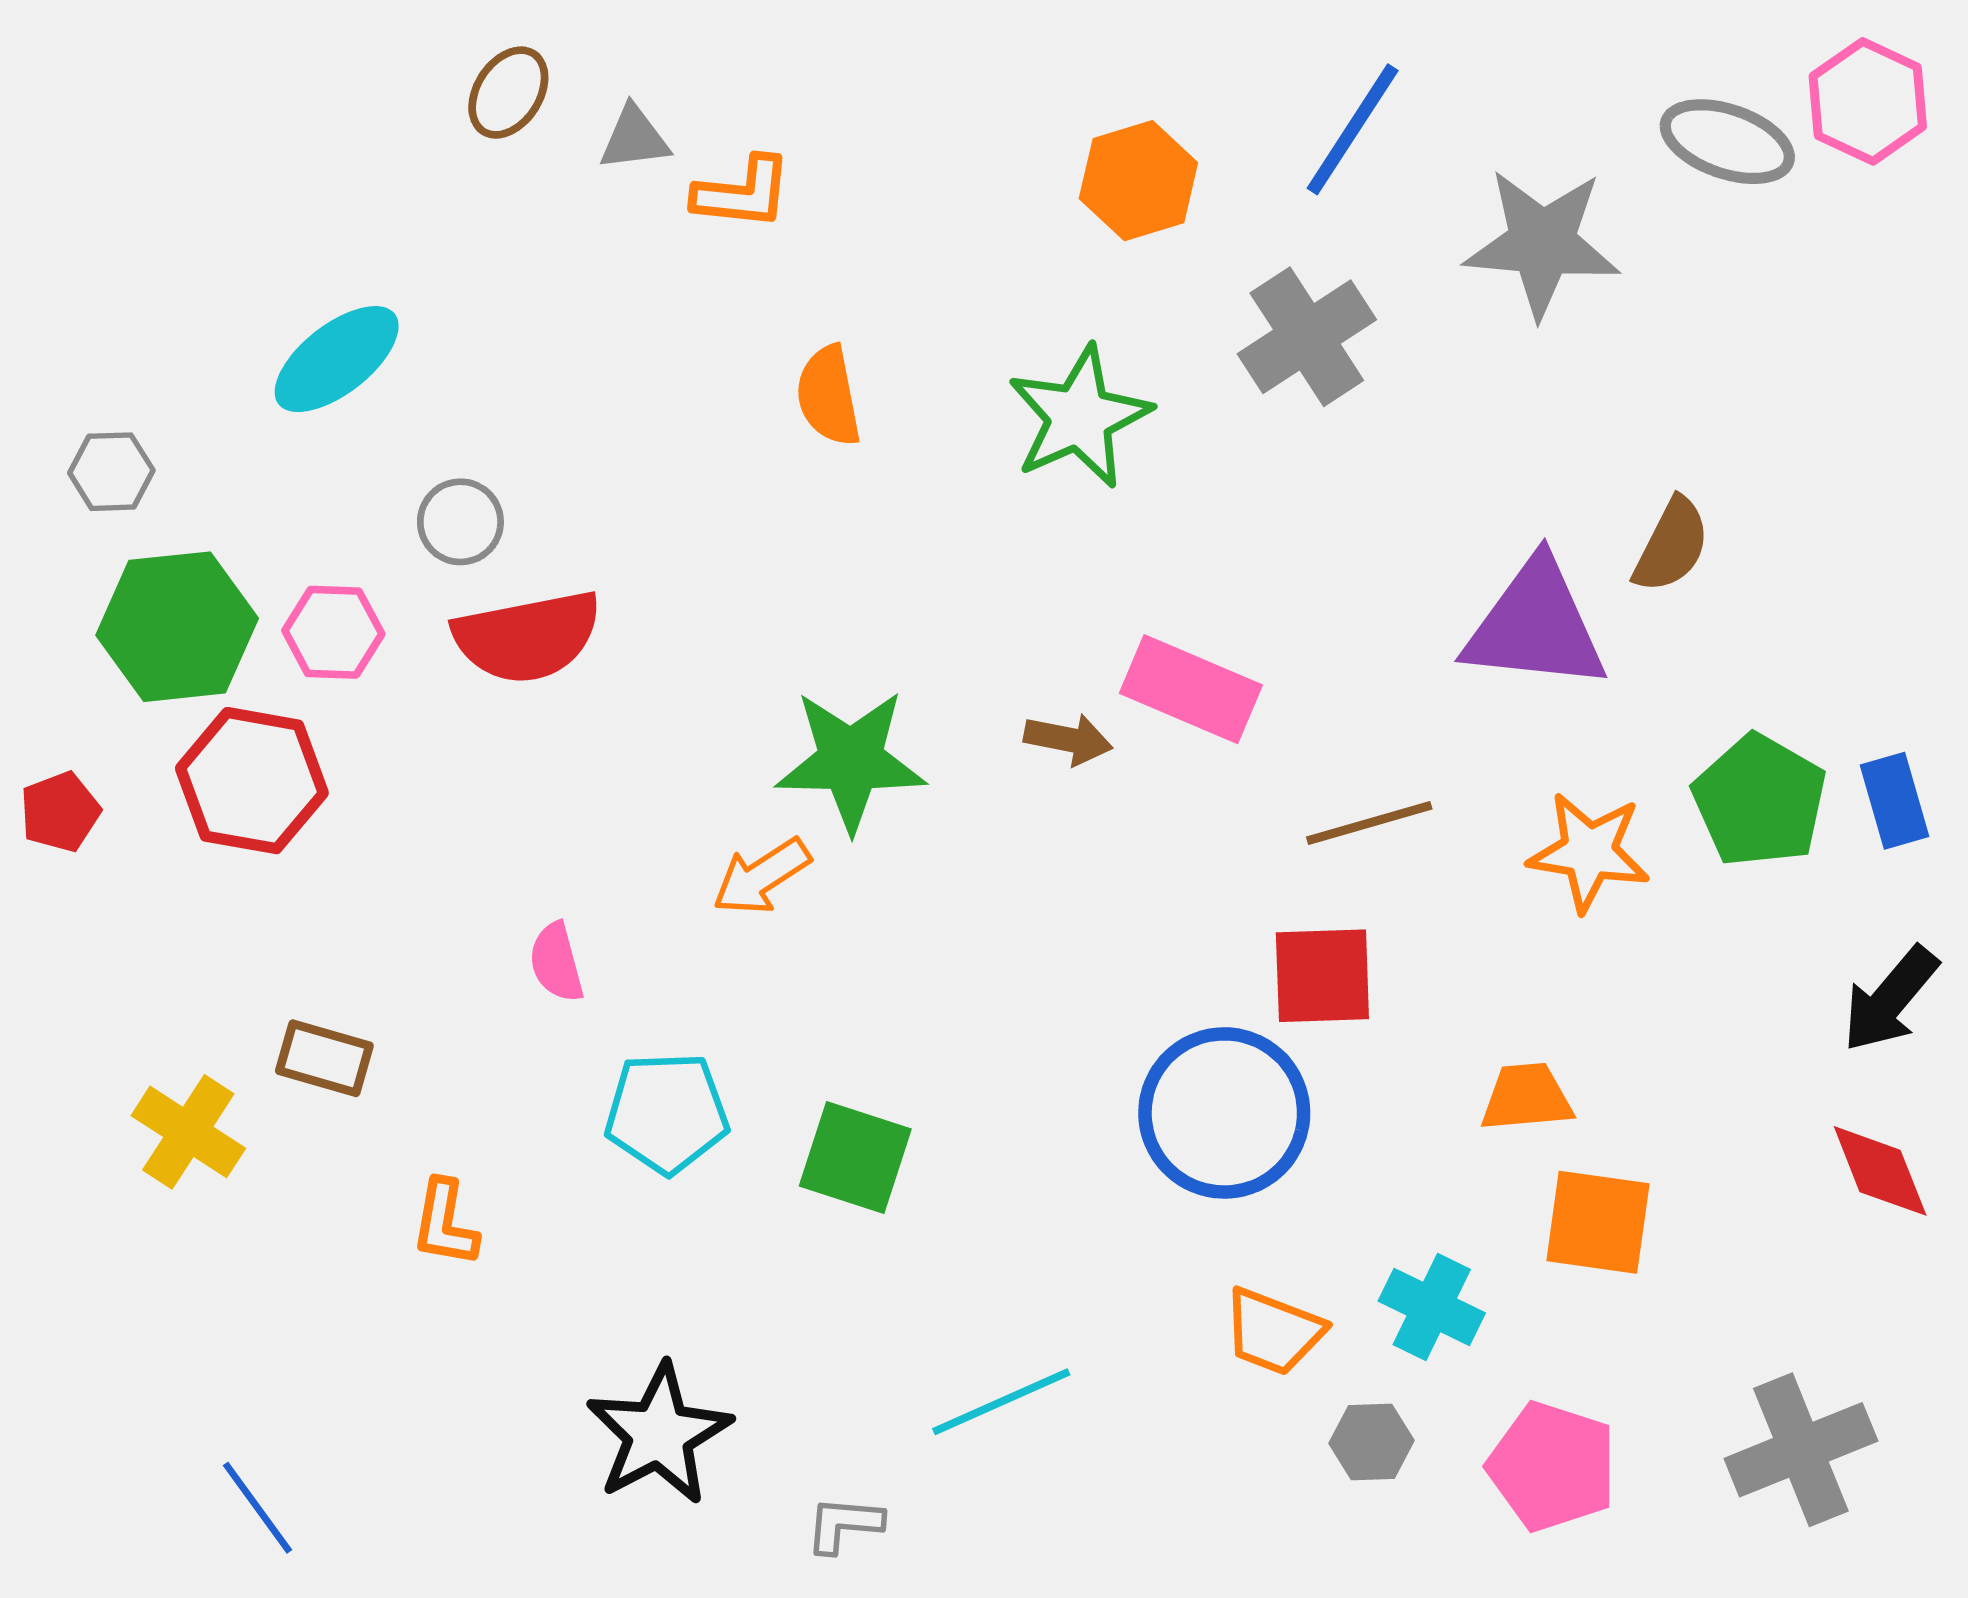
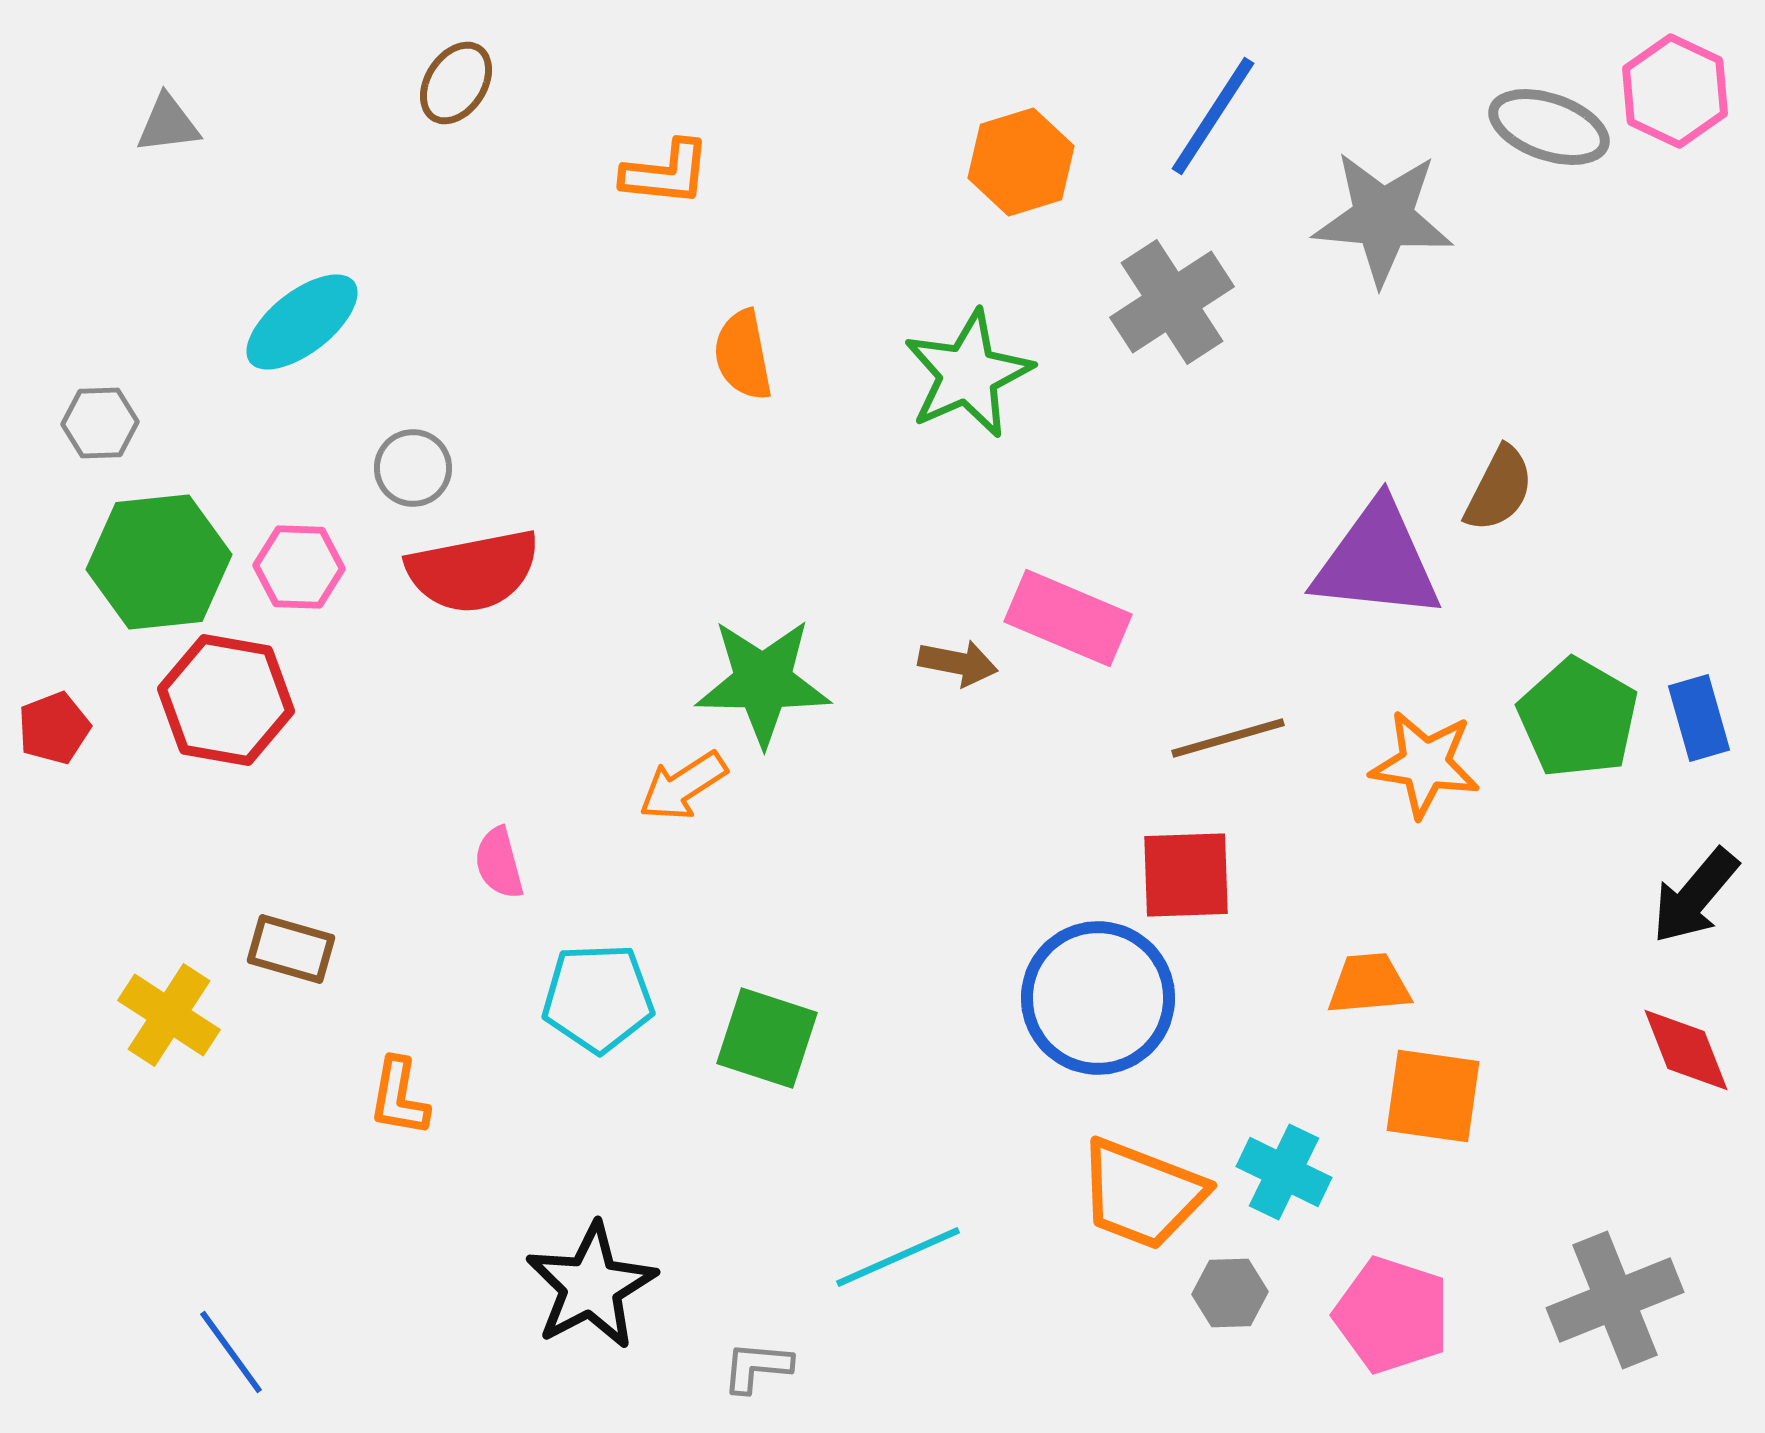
gray triangle: (634, 138) -> (168, 124), moved
orange trapezoid: (1273, 1332) -> (1142, 1194), size x1.4

